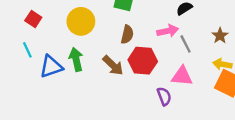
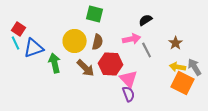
yellow circle: (81, 21) -> (75, 41), moved
cyan line: (27, 50) -> (16, 43), moved
blue triangle: (51, 67) -> (34, 48), moved
pink triangle: (182, 76) -> (129, 79), moved, turned 42

